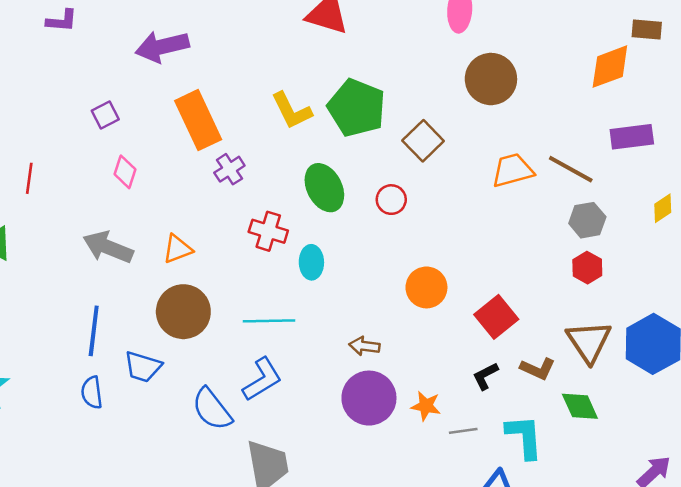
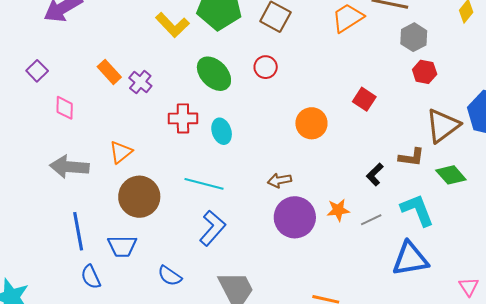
orange rectangle: (198, 120) -> (109, 72), moved, size x0.6
red square: (496, 317) -> (364, 99), moved, size x0.7
cyan line: (269, 321) -> (204, 184), turned 33
brown triangle: (589, 342) -> (443, 126), turned 45
blue semicircle: (212, 409) -> (170, 276), moved, size x0.7

